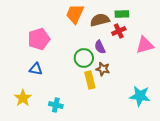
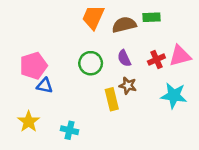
red cross: (119, 31) -> (156, 59), moved
pink pentagon: (39, 39) -> (34, 66), moved
green circle: (84, 58) -> (91, 63), moved
cyan star: (140, 96) -> (174, 95), moved

